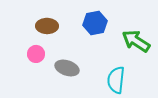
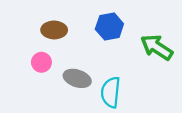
cyan semicircle: (116, 80) -> (111, 92), moved

